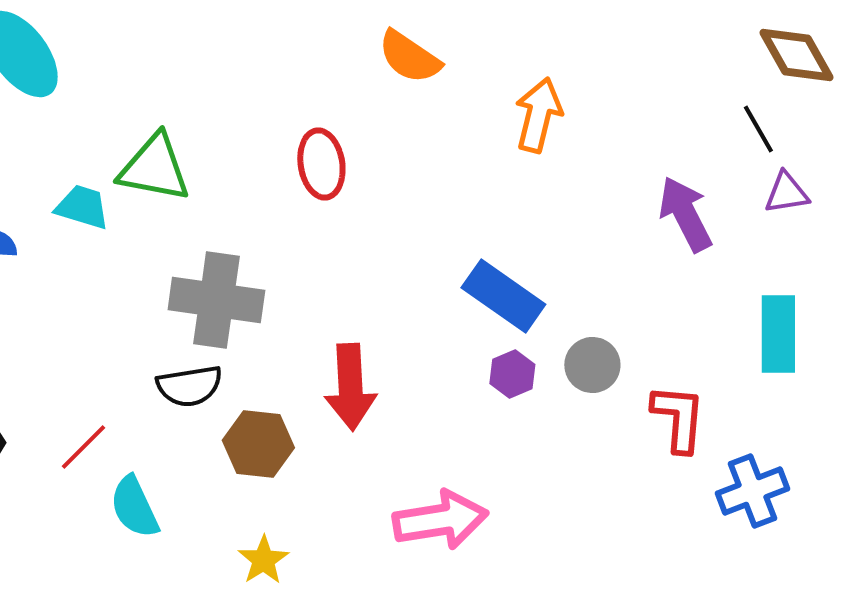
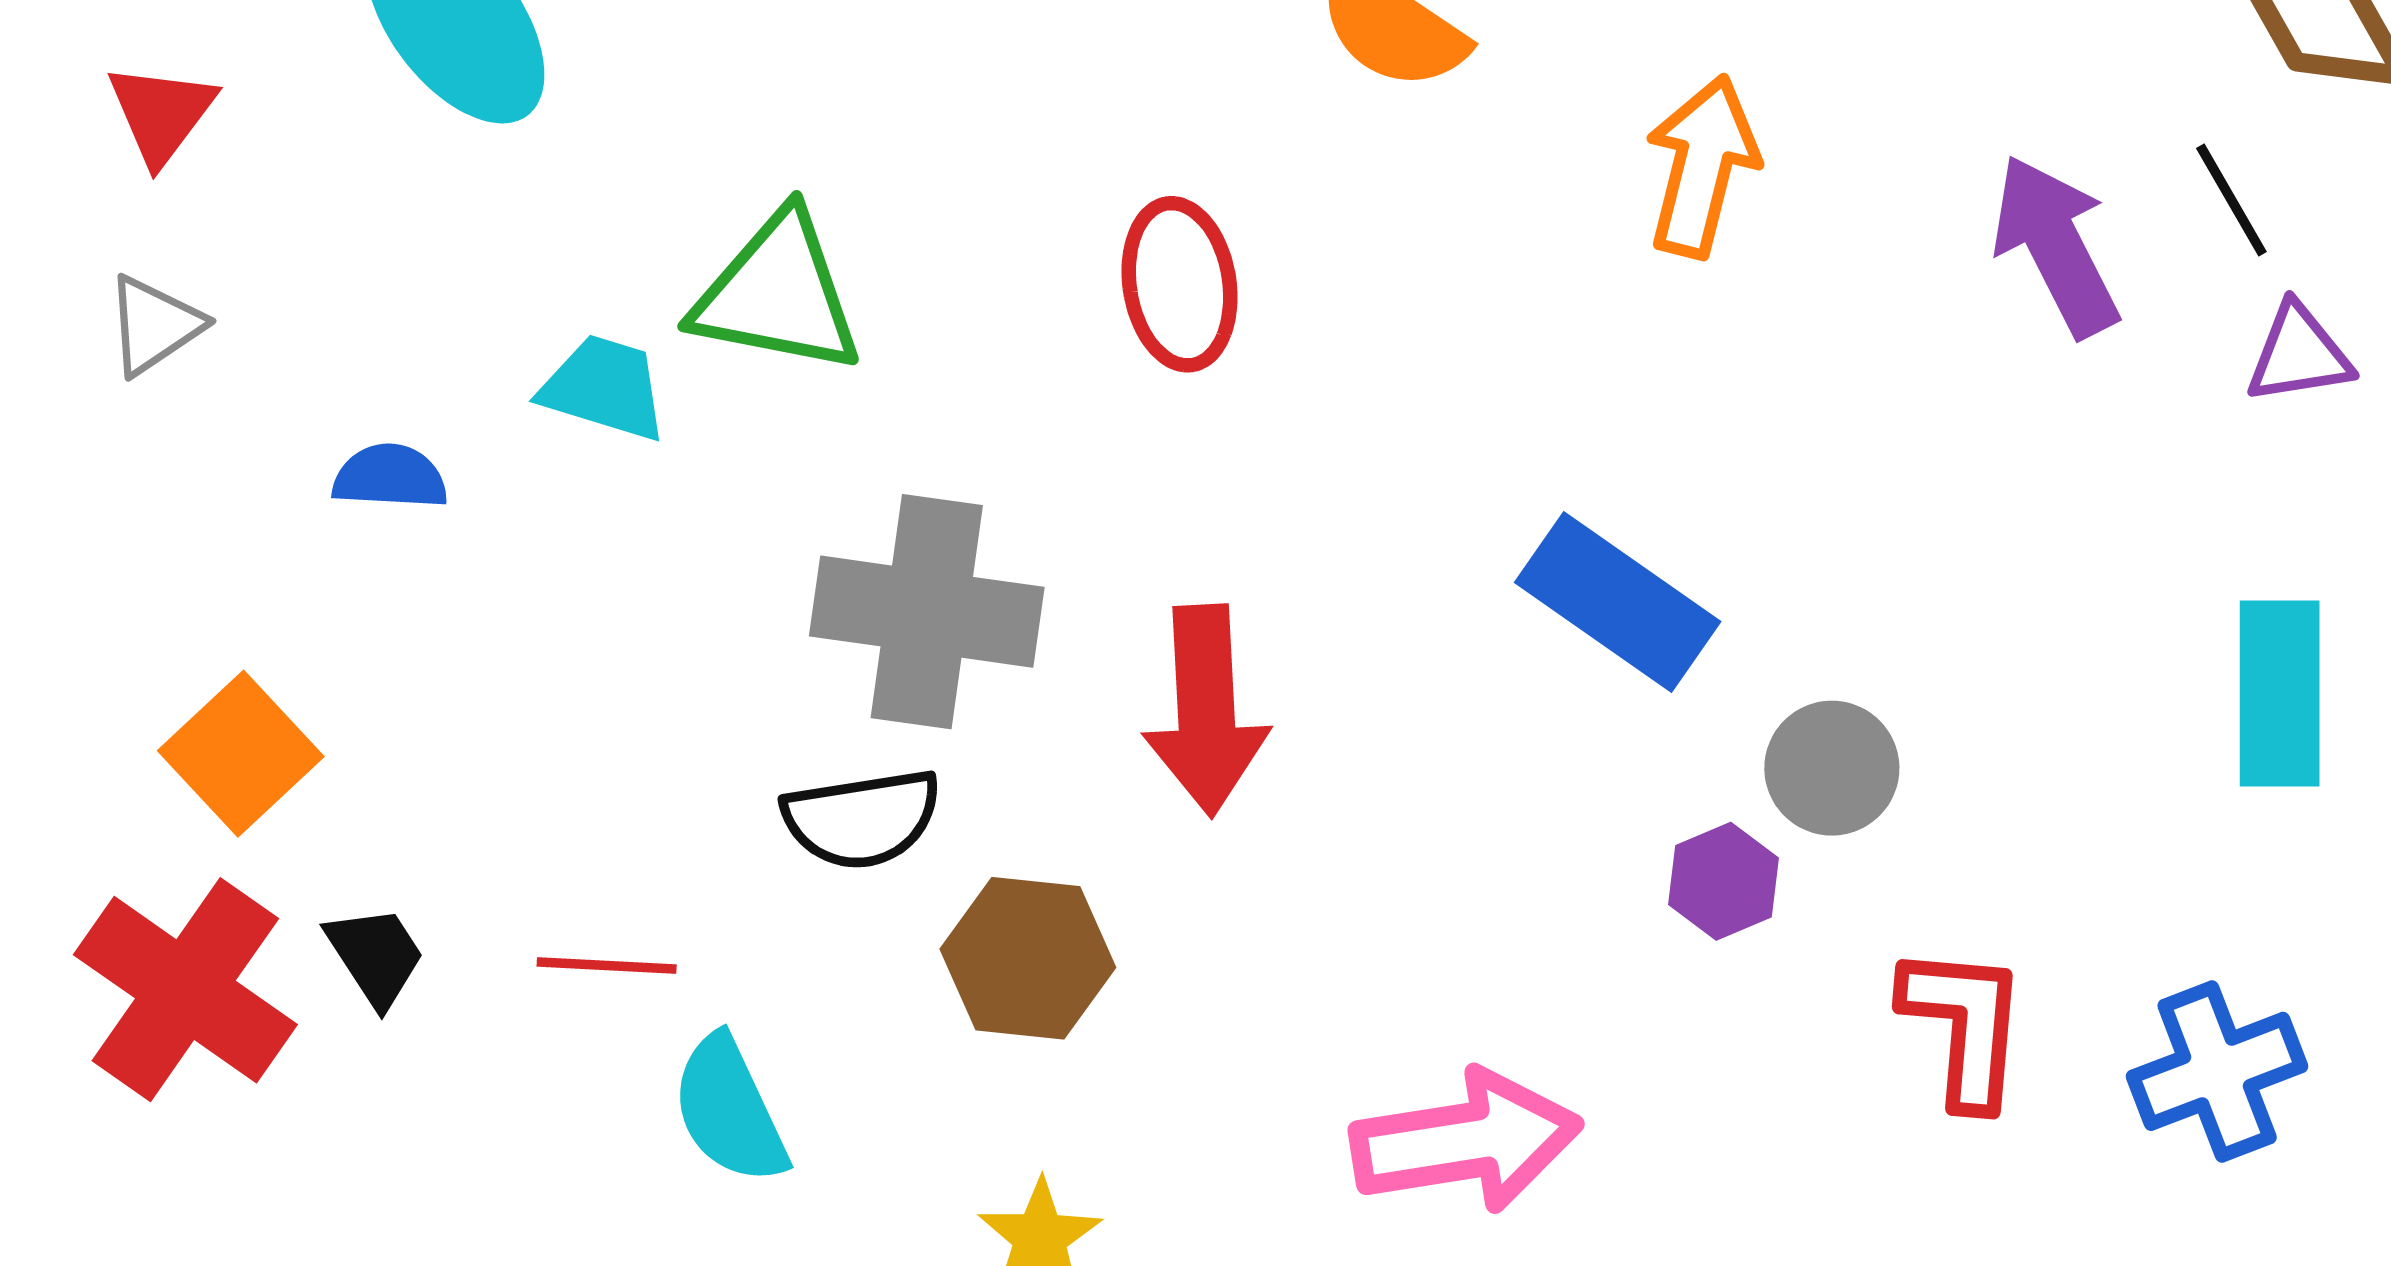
purple arrow: (685, 214) -> (2056, 246), moved
purple hexagon: (512, 374) -> (1724, 881), moved
red arrow: (350, 387) -> (1206, 710), moved
red L-shape: (678, 418) -> (1964, 1026), moved
red line: (83, 447) -> (607, 966), turned 48

